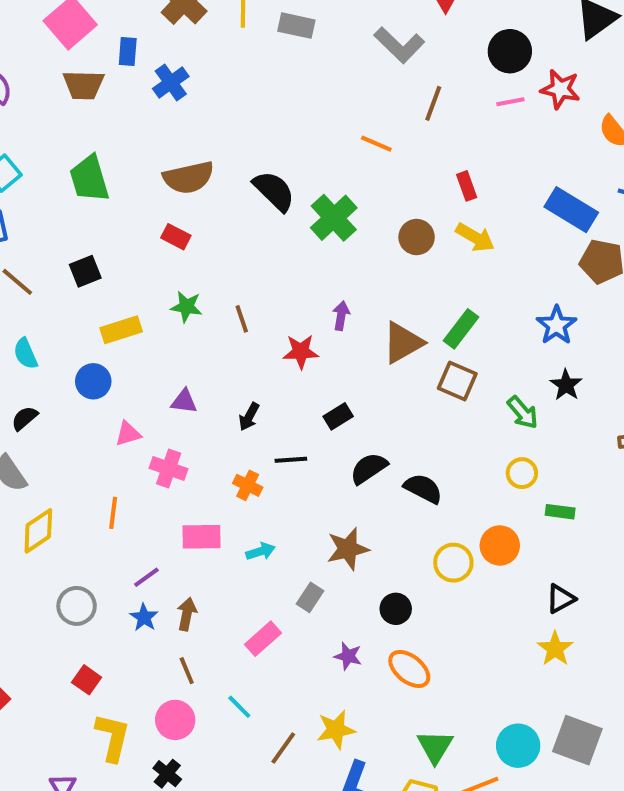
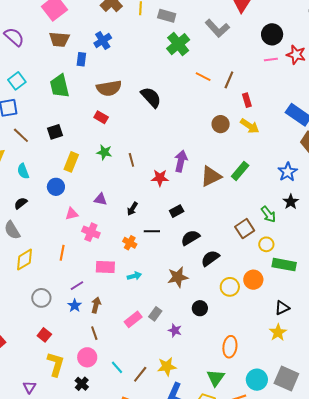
blue rectangle: (128, 51) -> (81, 59), moved
brown line: (433, 103) -> (229, 80), moved
green cross: (334, 218) -> (178, 44), moved
purple arrow: (341, 316) -> (181, 161), size x1.5
yellow rectangle: (121, 330) -> (71, 162), turned -54
brown square: (457, 381) -> (245, 229), moved, turned 30
black semicircle: (423, 488) -> (210, 258), moved, turned -66
green rectangle: (560, 512) -> (284, 265), size x1.6
gray rectangle: (310, 597) -> (155, 314), moved
orange ellipse: (409, 669) -> (230, 347), moved, turned 55
cyan line: (239, 707) -> (117, 367), moved

